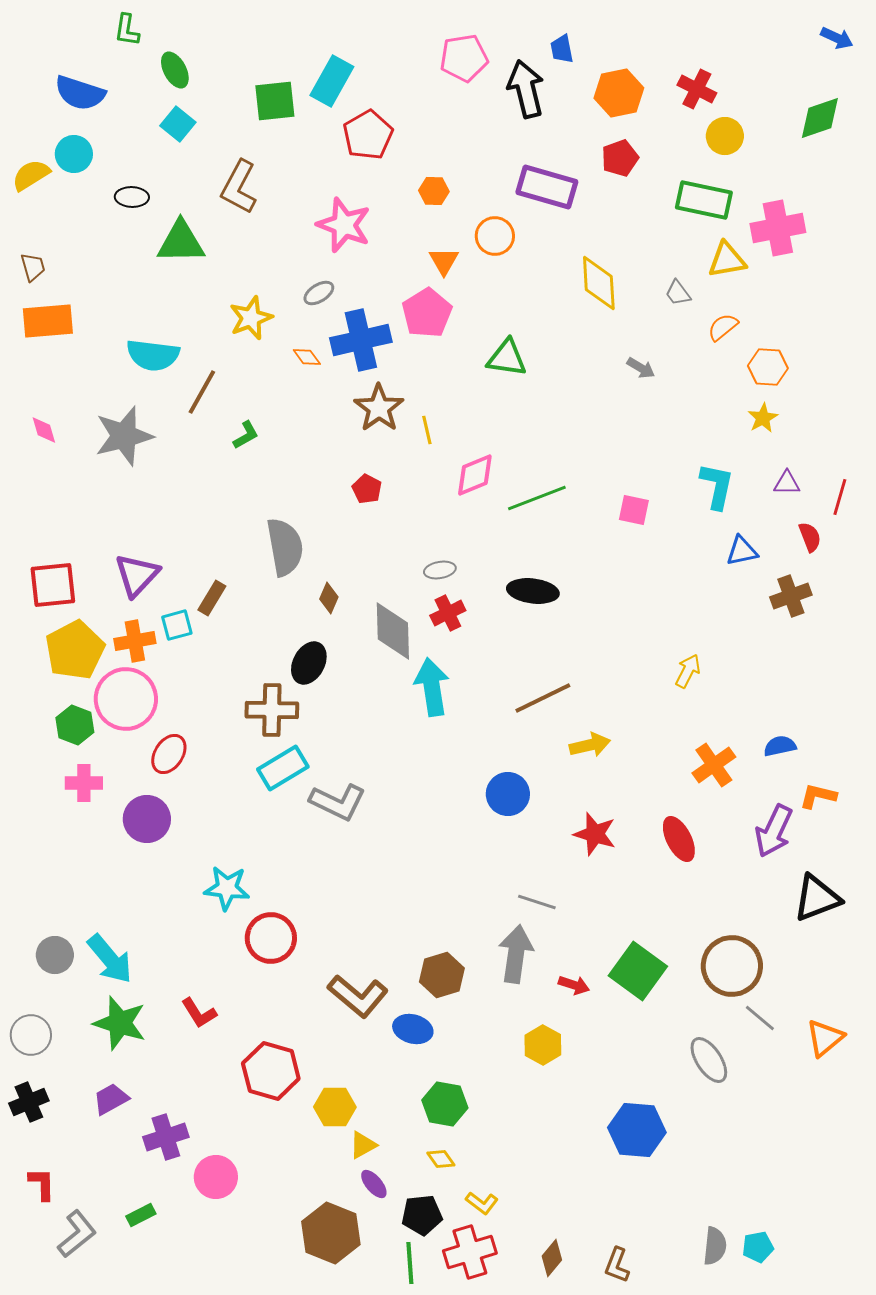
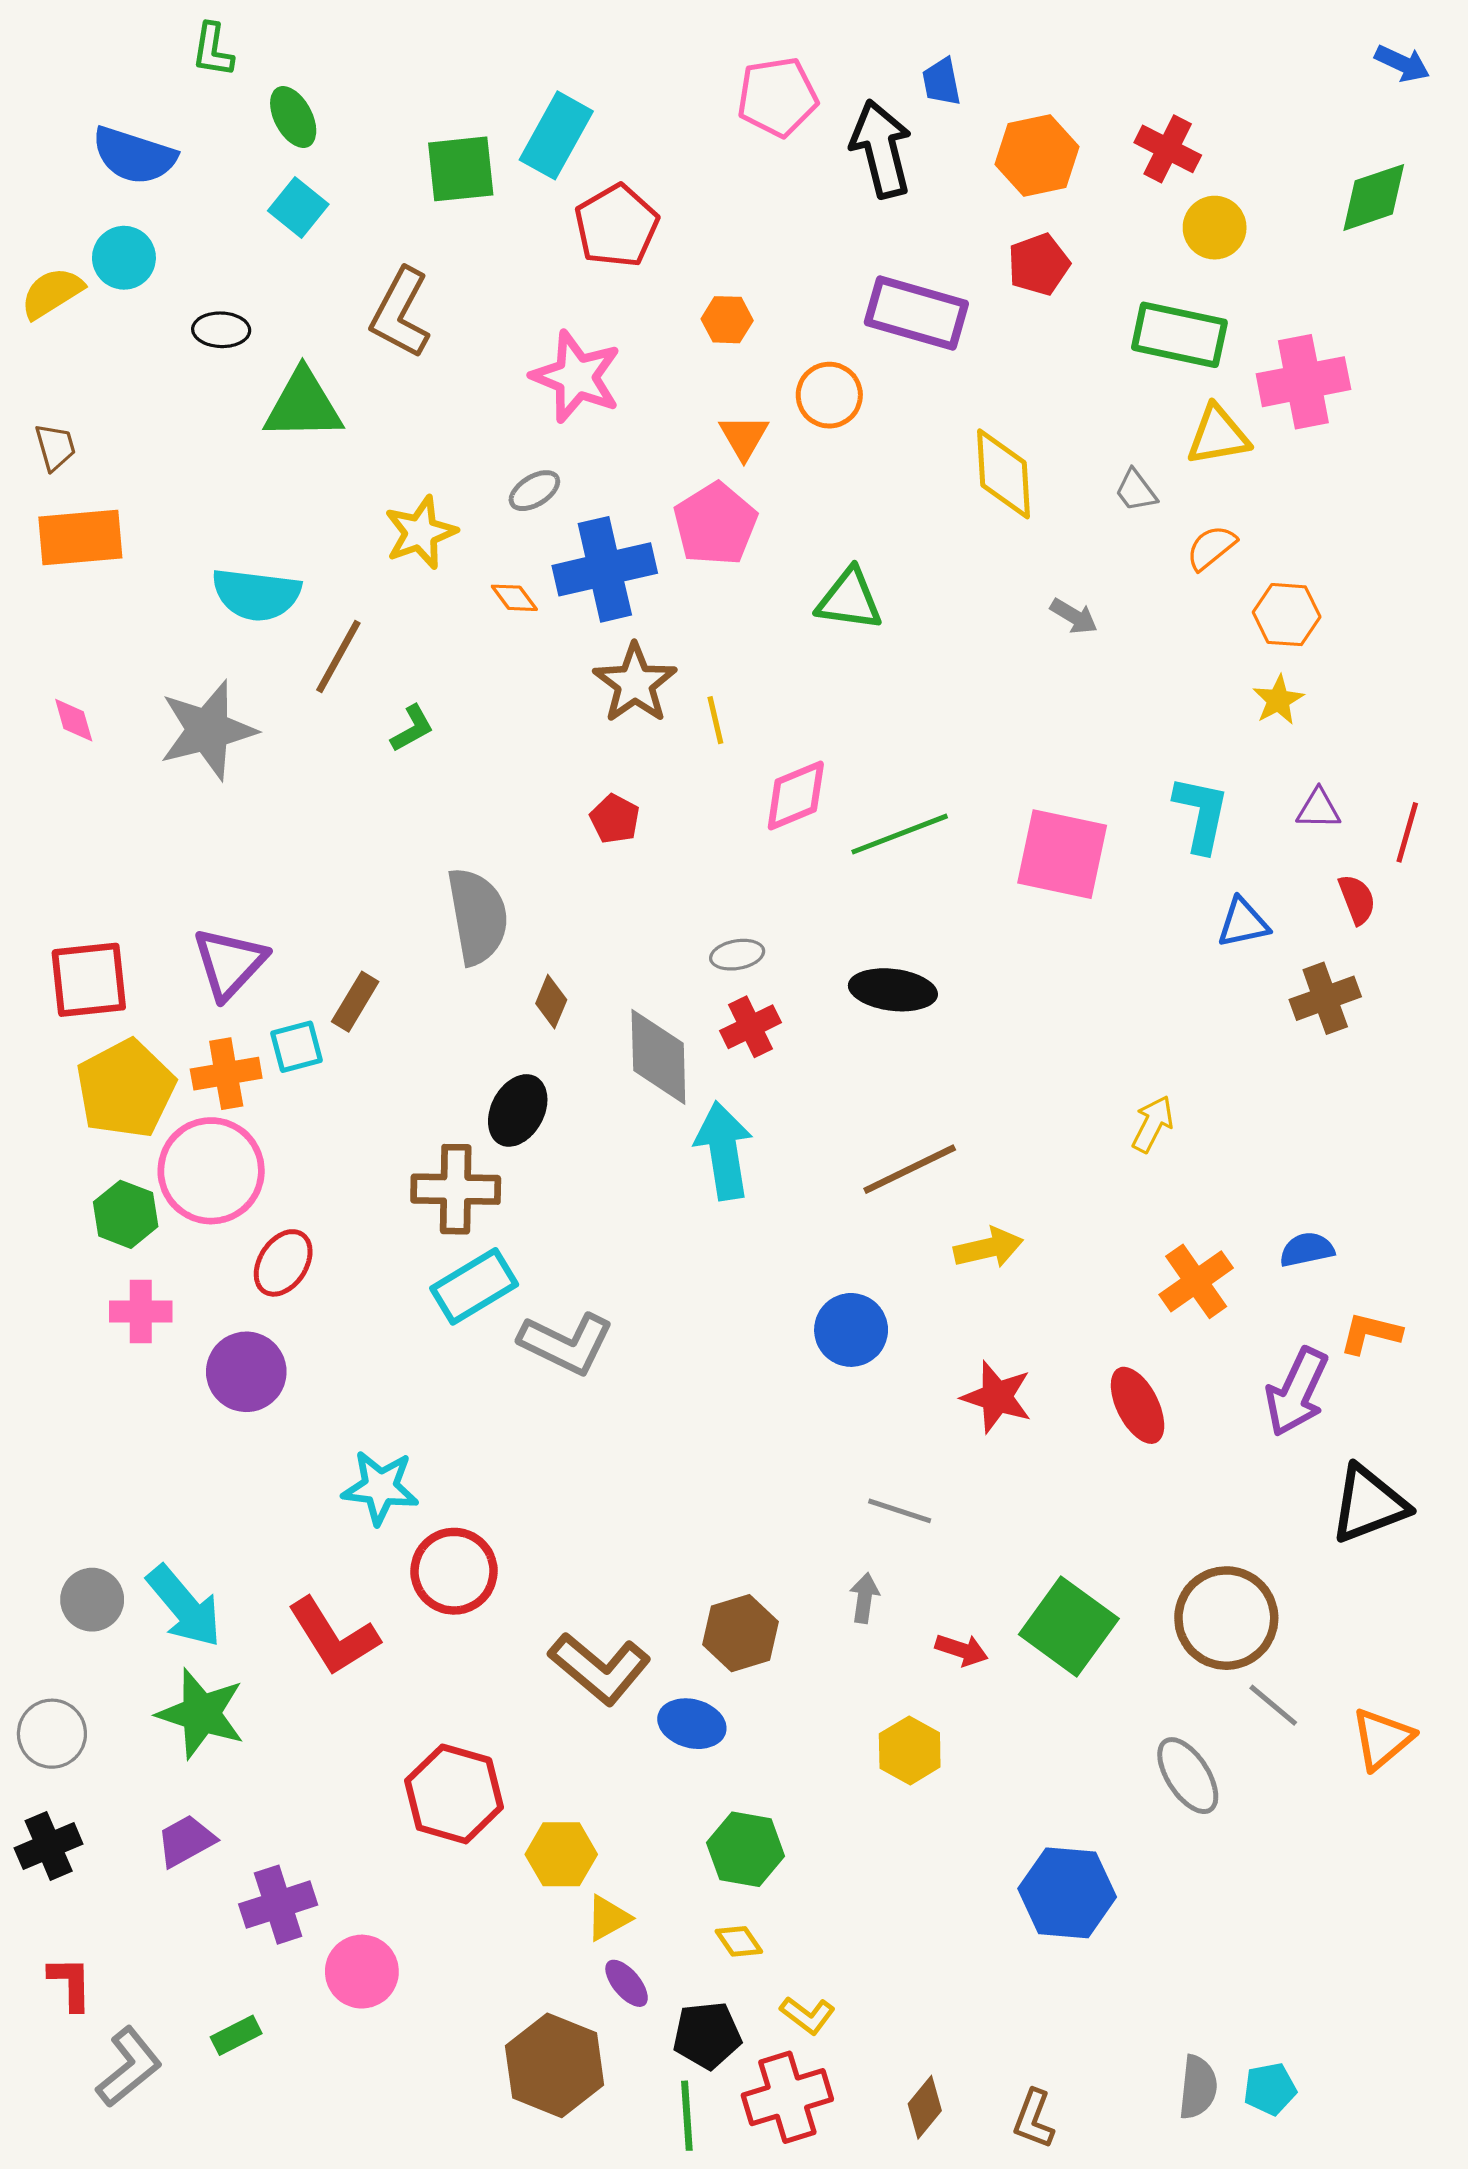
pink square: (634, 510) -> (1062, 854), size x1.8
gray arrow: (516, 954) -> (864, 1598), size x0.5
red L-shape: (199, 1013) -> (333, 1637), moved, size x1.5

